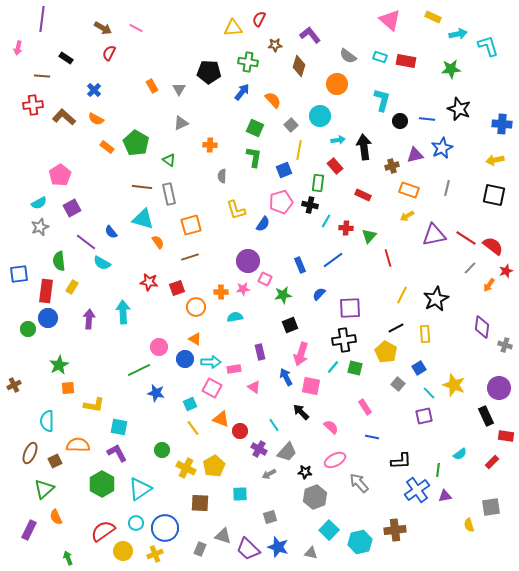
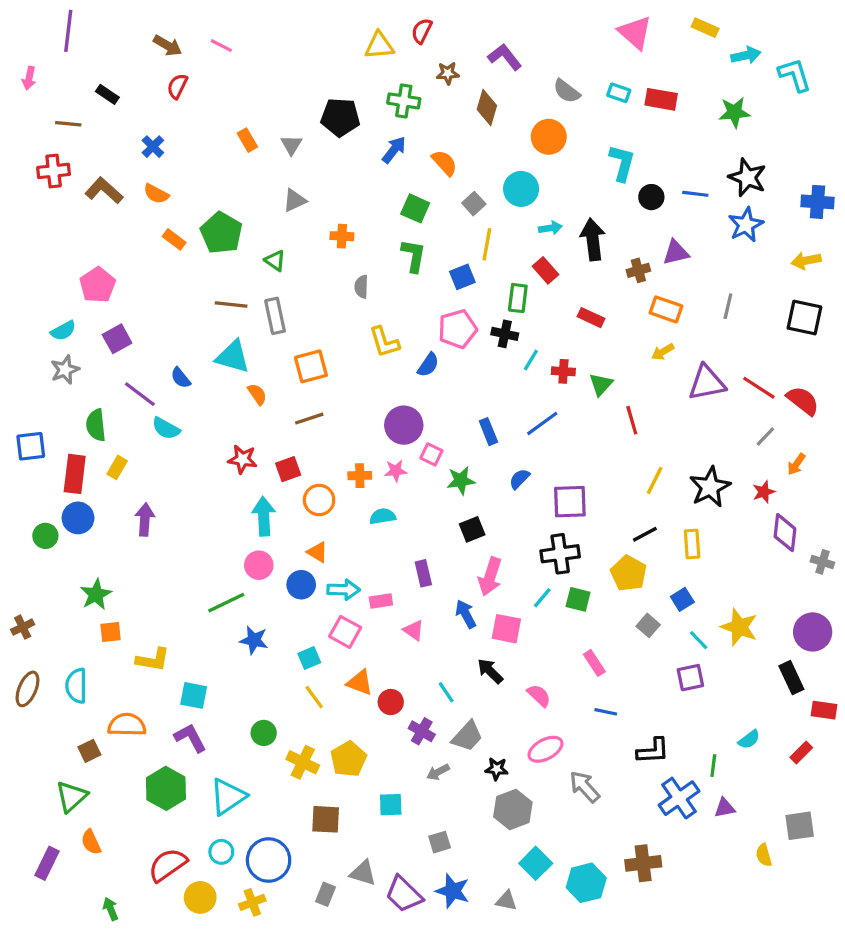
blue star: (442, 148) -> (746, 225), moved
red star: (506, 271) -> (764, 492), moved
cyan arrow: (123, 312) -> (264, 516), moved
brown ellipse: (30, 453) -> (27, 689), moved

